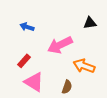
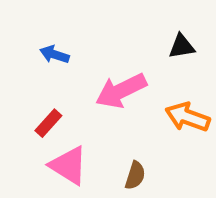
orange arrow: (84, 66) -> (188, 117), moved

